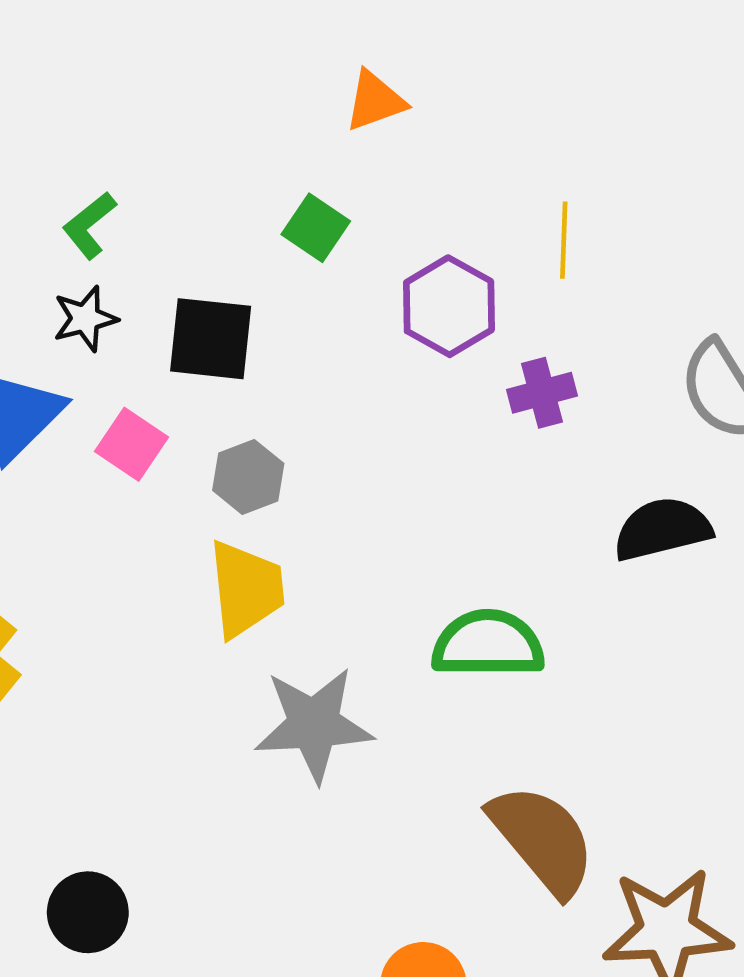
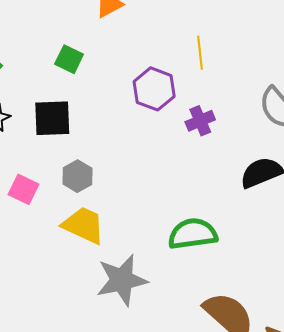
green square: (316, 228) -> (69, 59), moved
pink square: (131, 444) -> (23, 189), moved
yellow trapezoid: (246, 589) -> (84, 225), turned -51

